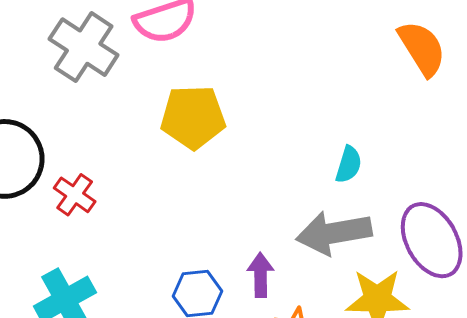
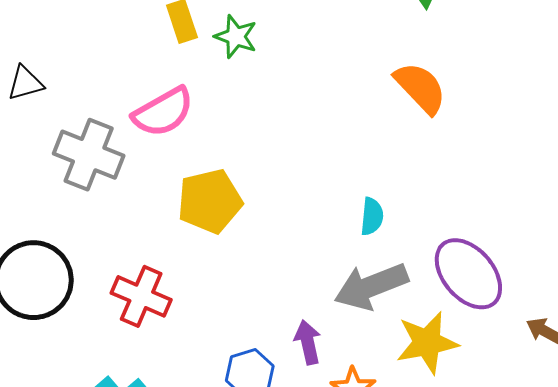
red cross: (75, 195) -> (141, 296), moved, size x1.4

